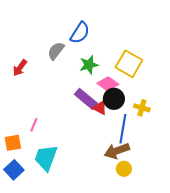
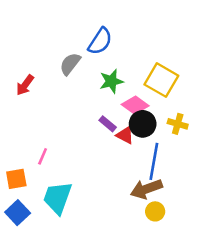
purple rectangle: (86, 99) -> (108, 124), size x0.6
yellow cross: (142, 108) -> (178, 124), moved

